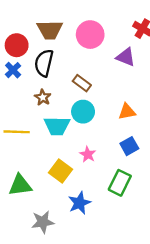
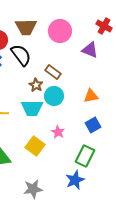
black semicircle: (44, 63) -> (21, 55), turned 130
brown star: (43, 97) -> (36, 85), moved
blue star: (79, 203) -> (75, 180), moved
gray star: (43, 222) -> (33, 189), moved

